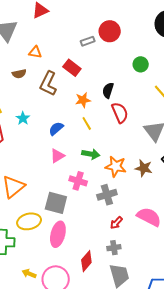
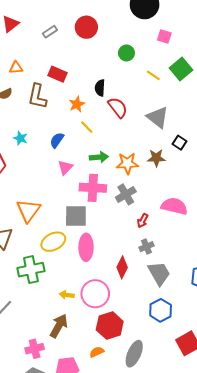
gray rectangle: (88, 41) -> (50, 32), moved
pink cross: (78, 181) -> (93, 188), size x1.4

